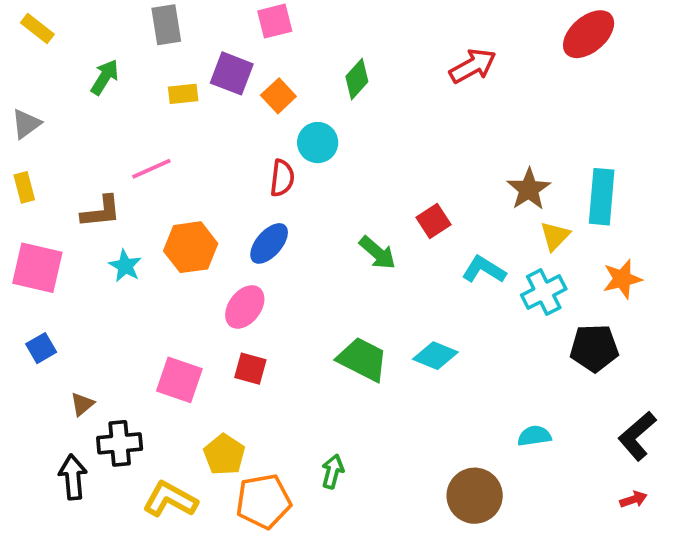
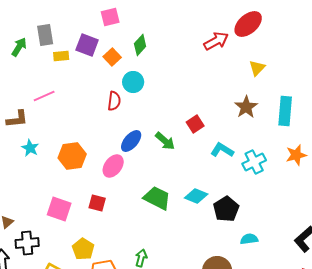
gray rectangle: (166, 25) -> (45, 35), moved
red ellipse: (589, 34) -> (248, 24), moved
green diamond: (357, 79) -> (140, 45), moved
yellow triangle: (555, 236) -> (257, 68), moved
blue ellipse: (269, 243) -> (131, 141), moved
orange hexagon: (191, 247) -> (72, 156), moved
pink ellipse: (245, 307) -> (113, 166), moved
black pentagon: (594, 348) -> (226, 209), moved, turned -30

